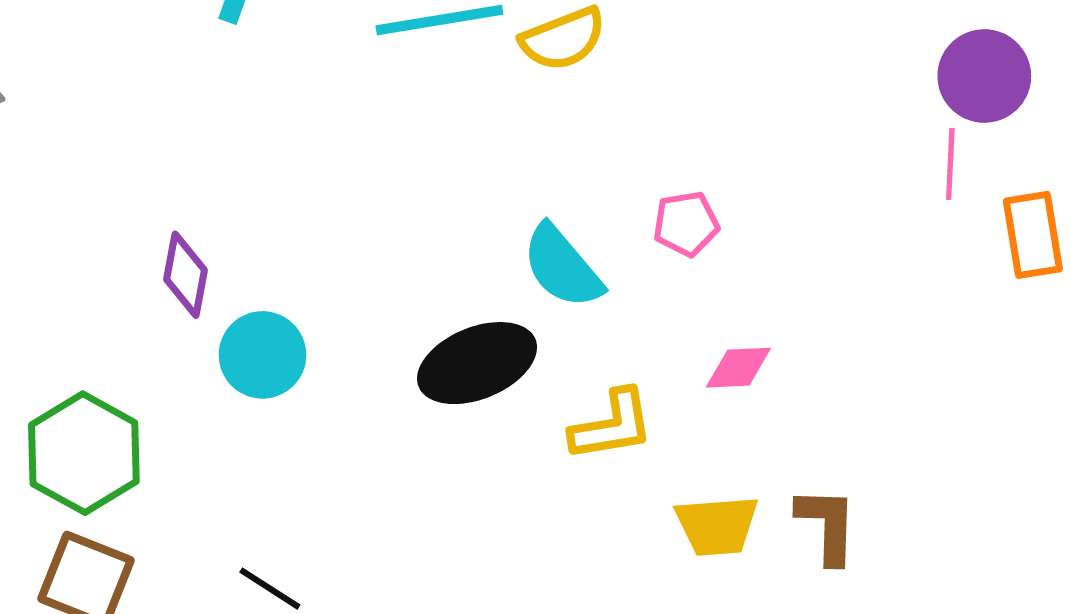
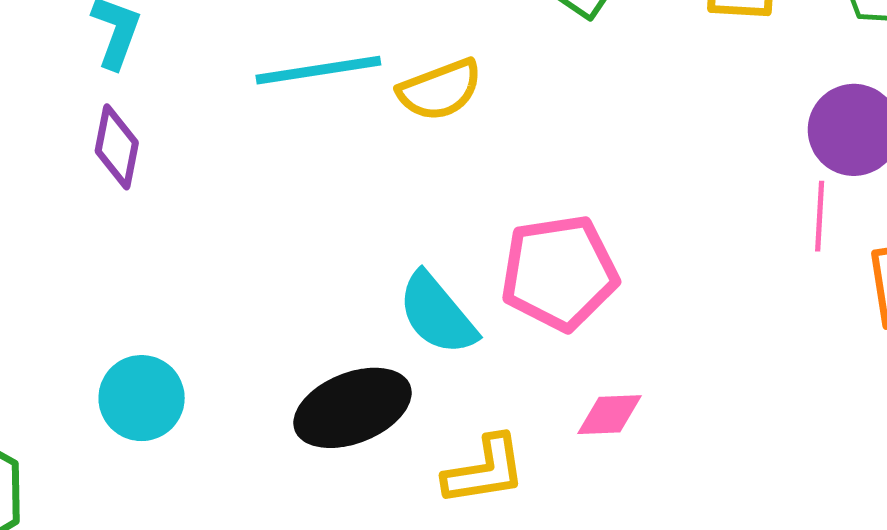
pink pentagon: (686, 224) -> (559, 273), size x1.8
purple diamond: (186, 275) -> (117, 147), moved

